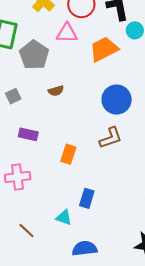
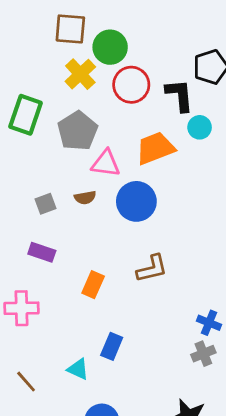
pink triangle: (67, 33) -> (106, 163), moved
gray pentagon: (34, 55) -> (78, 131), moved
gray square: (13, 96) -> (46, 204), moved
blue circle: (117, 100) -> (136, 201), moved

